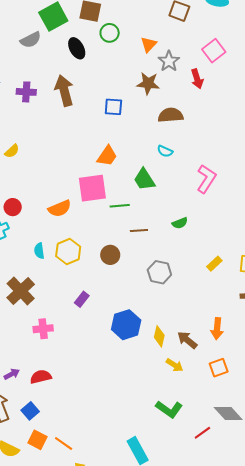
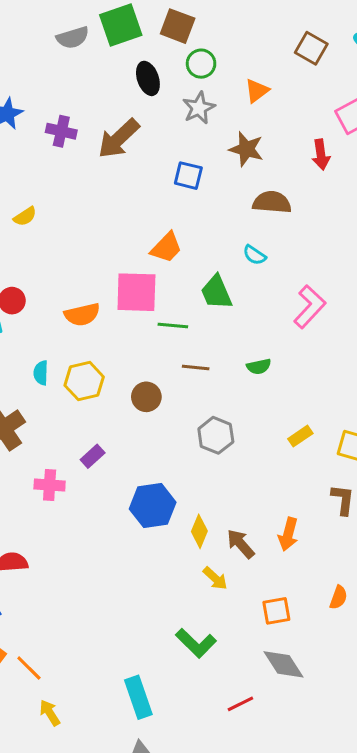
gray semicircle: (31, 40) -> (73, 38), moved
gray star: (169, 61) -> (199, 108), moved
brown arrow: (64, 90) -> (119, 139), turned -128
pink cross: (43, 329) -> (50, 485), moved
orange square: (219, 368) -> (276, 611), moved
red line: (202, 433) -> (240, 704), moved

